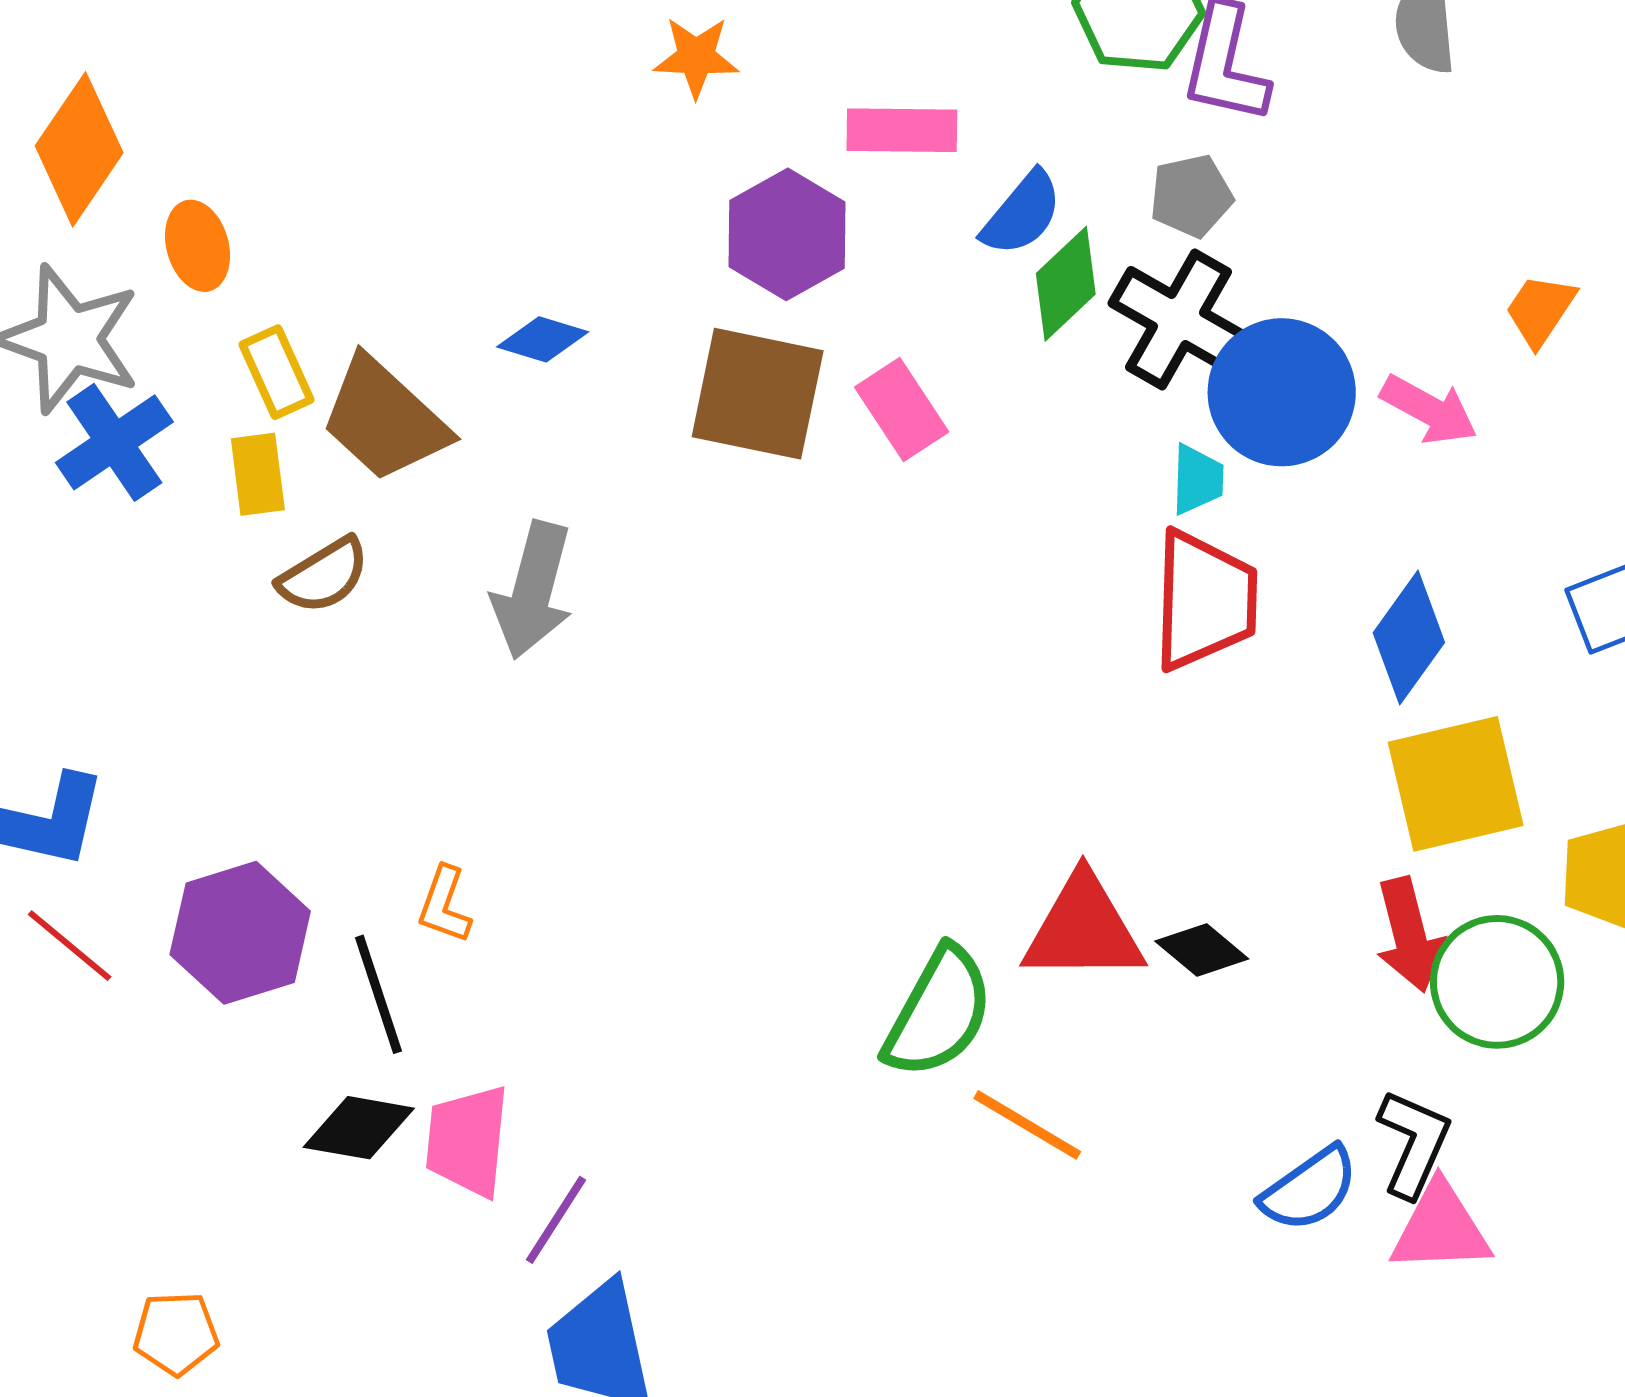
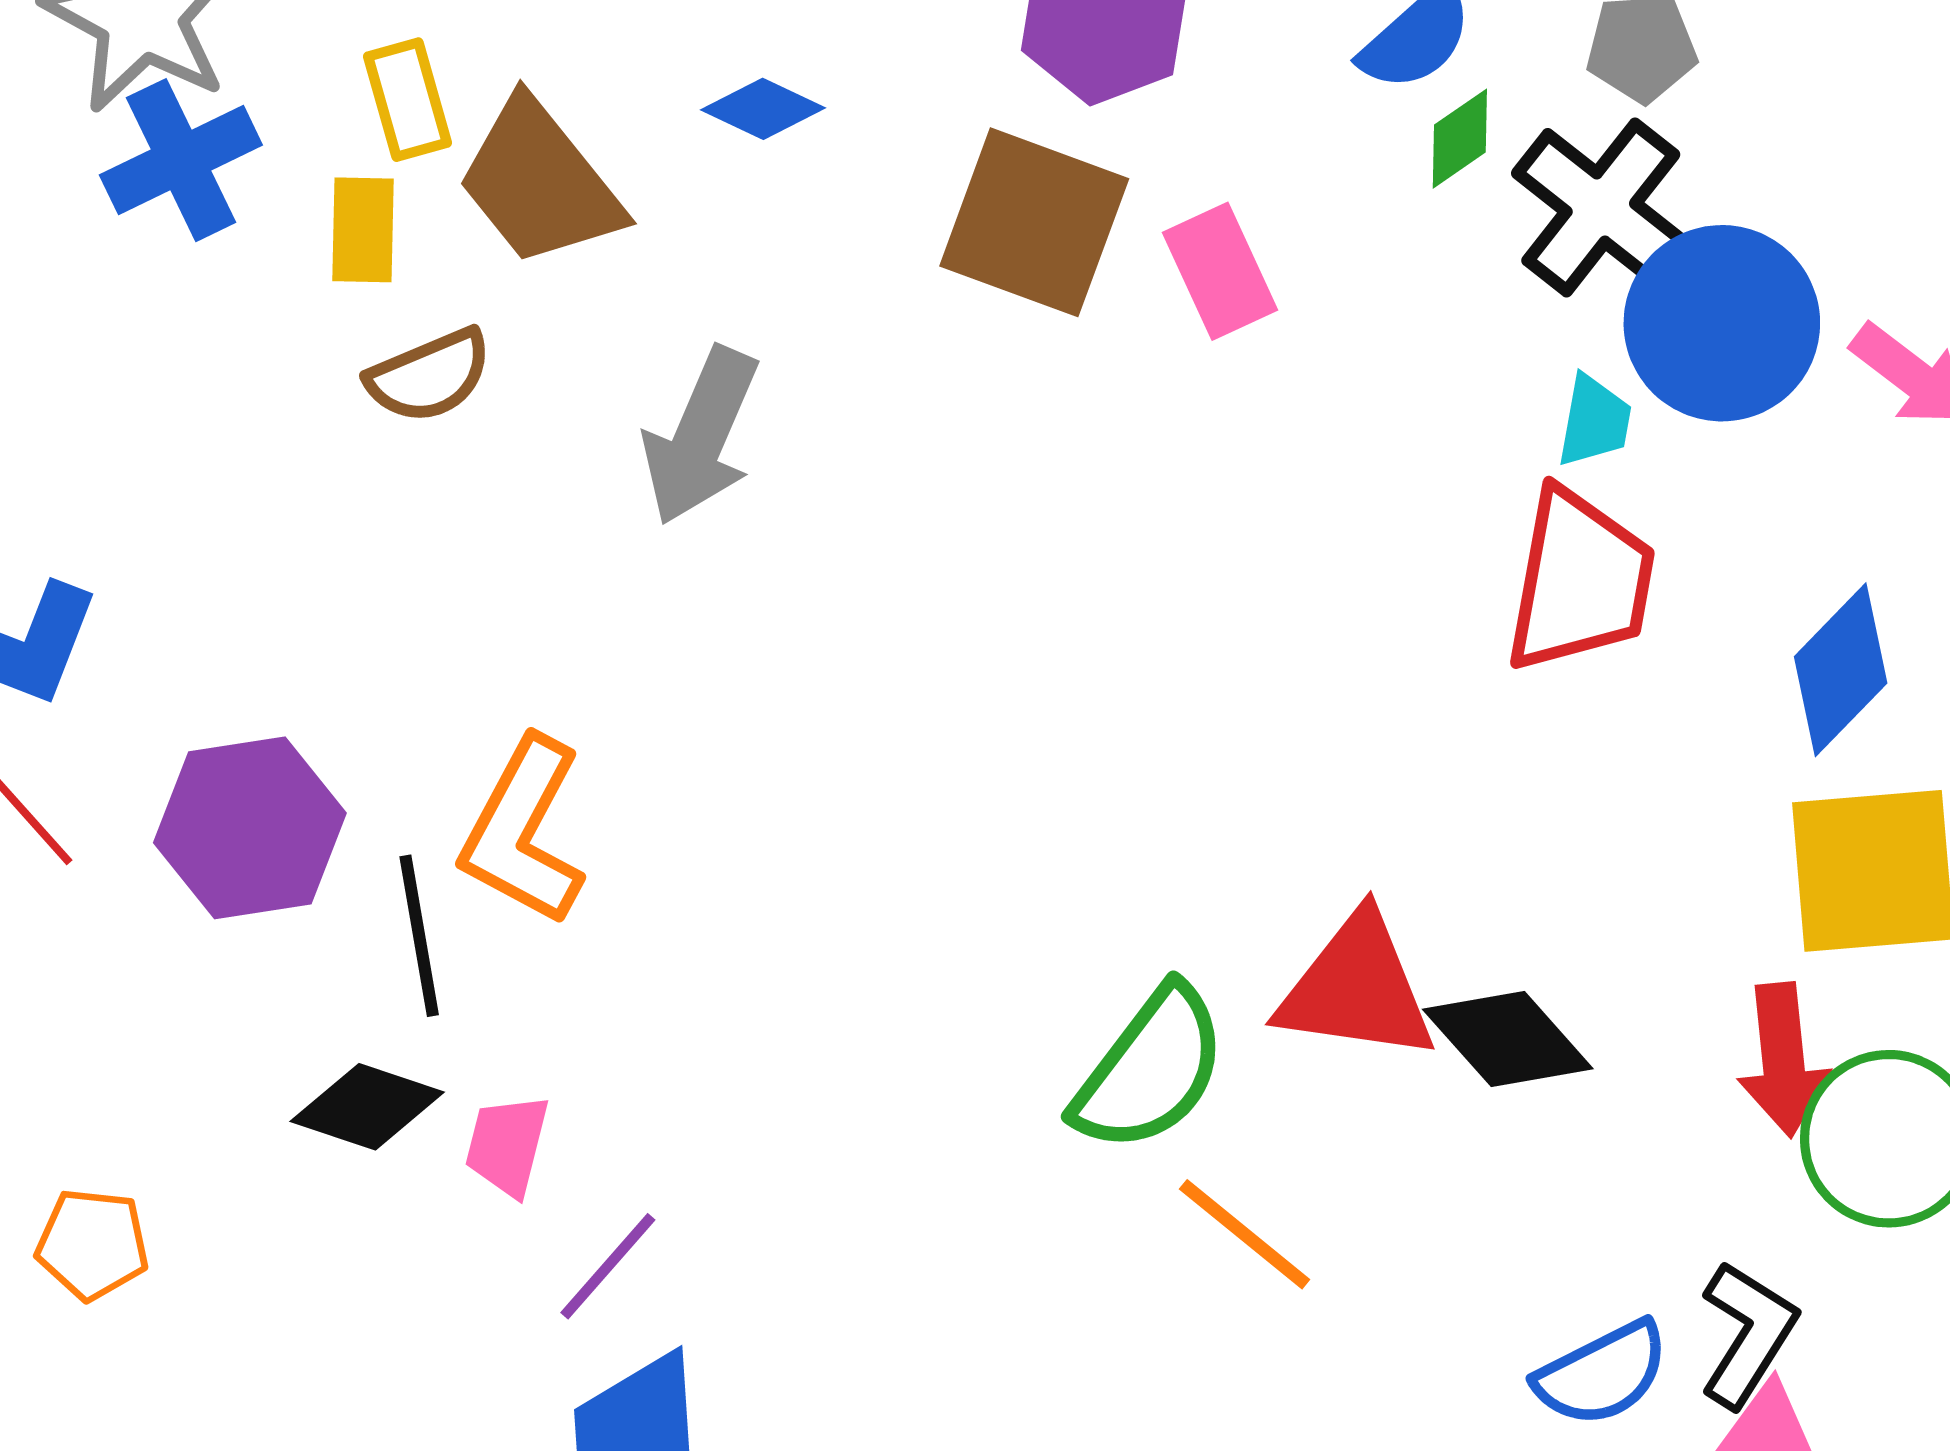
green diamond: (1066, 284) -> (1460, 139), size x0.7
orange L-shape: (444, 905) -> (523, 831), size x1.8
black diamond: (1202, 950) -> (1508, 1039), size x1.4
pink trapezoid: (467, 1141) -> (507, 1145), size x0.7
orange pentagon: (176, 1333) -> (92, 1244), moved

